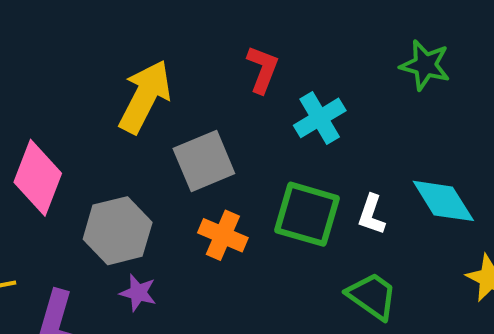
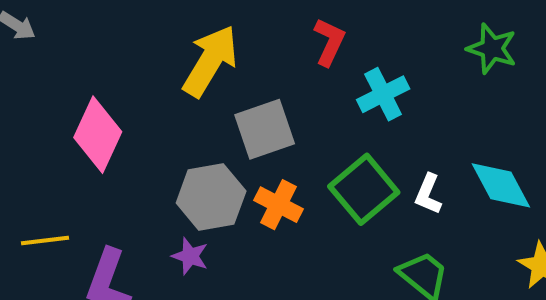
green square: (307, 214) -> (364, 189), turned 30
gray hexagon: (118, 231) -> (211, 197), moved

